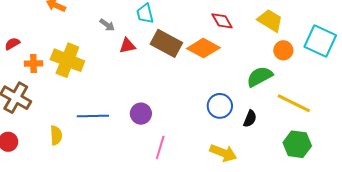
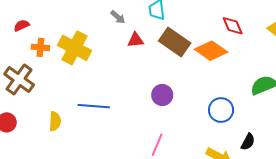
purple circle: (141, 114) -> (162, 95), moved
black semicircle: (250, 119) -> (248, 142), moved

